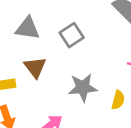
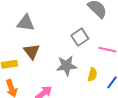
gray square: (72, 35) -> (80, 37), moved

